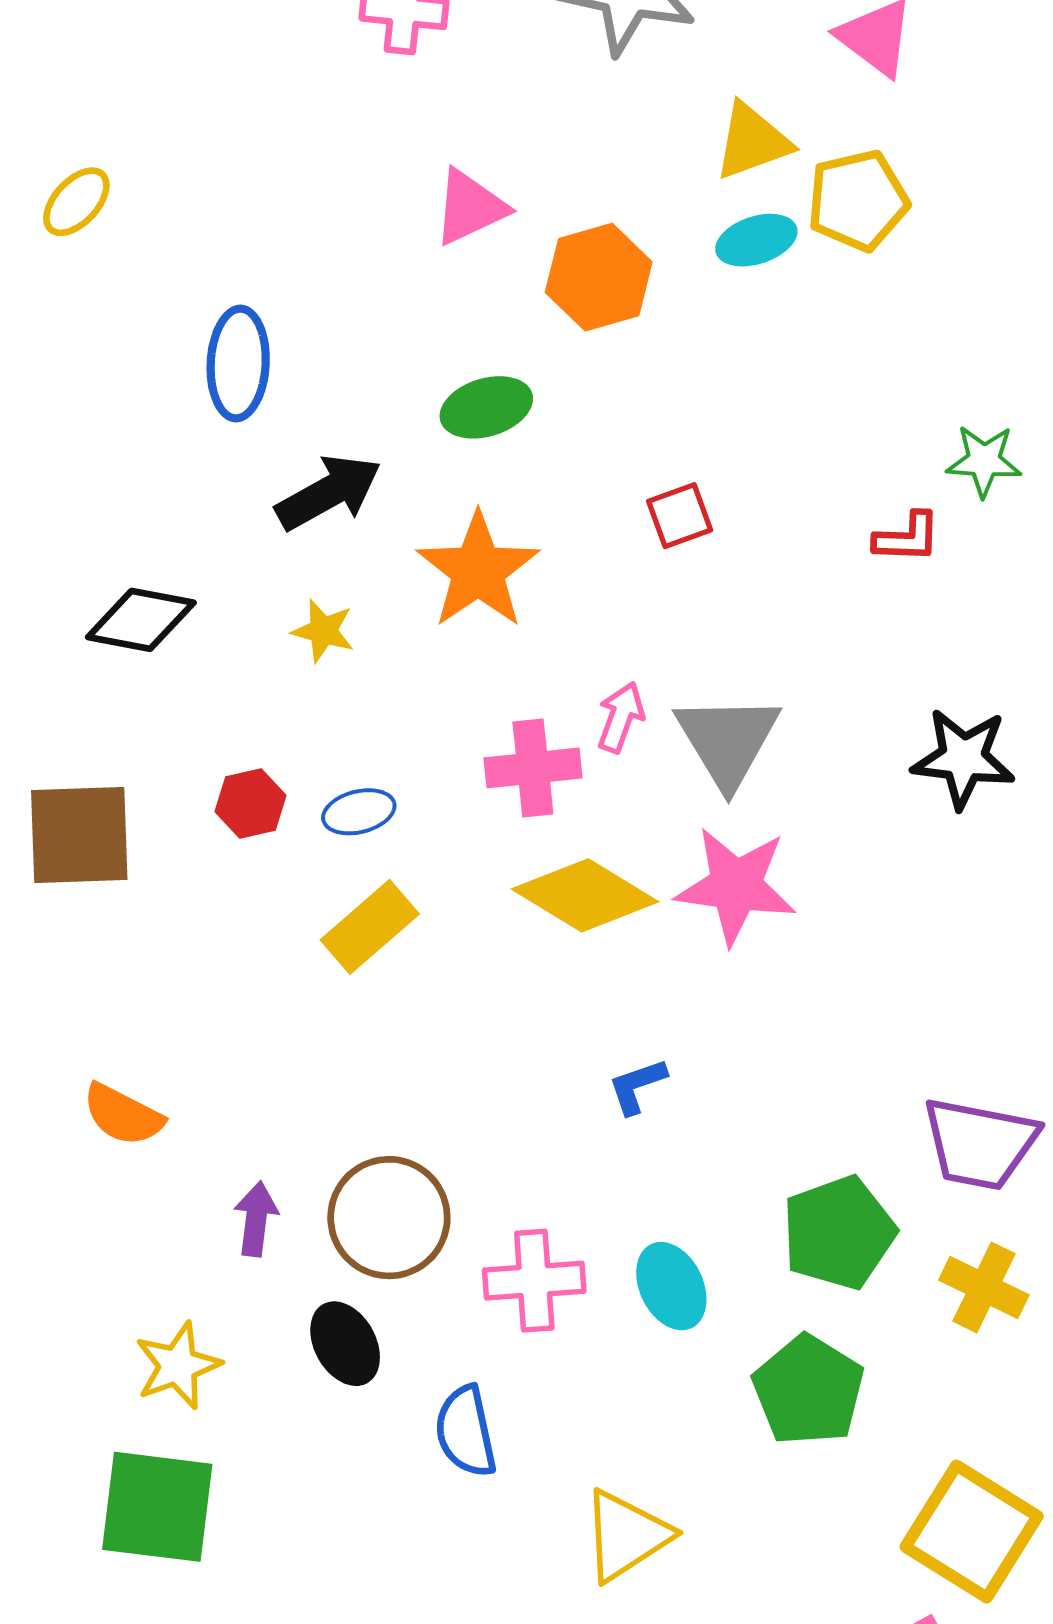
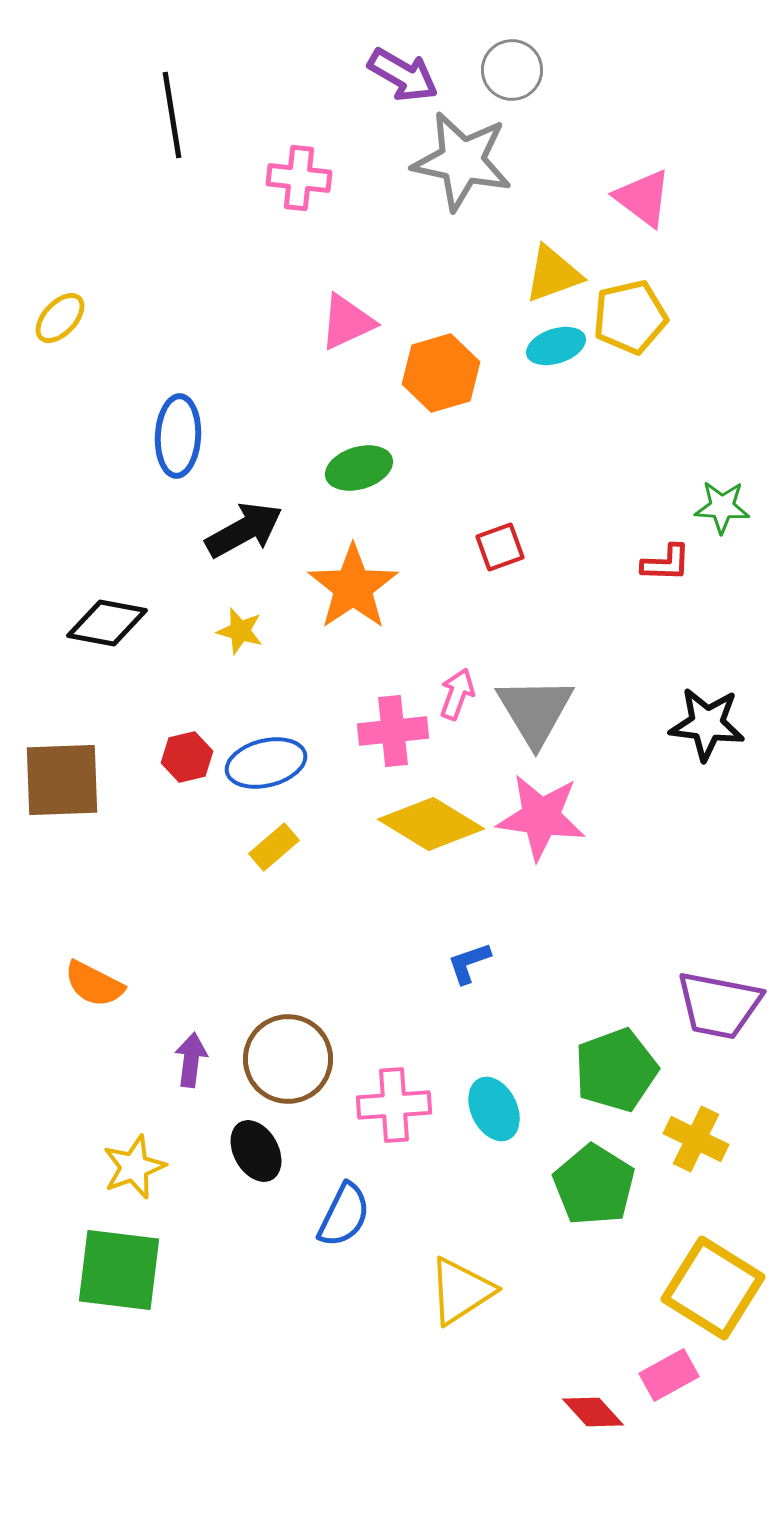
blue ellipse: (359, 812) -> (266, 763), size x1.5
yellow rectangle: (370, 927) -> (274, 847), size x0.7
yellow cross: (984, 1287) -> (696, 1139), moved
blue semicircle: (466, 1431) -> (344, 1215), turned -142

